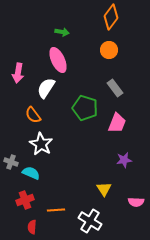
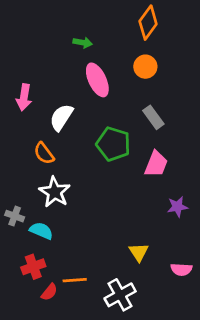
pink ellipse: (58, 60) -> (97, 80), moved
purple star: (124, 160) -> (177, 207), moved
white cross: (90, 221) -> (120, 295), turned 30
red semicircle: (32, 227) -> (49, 292), moved, turned -144

